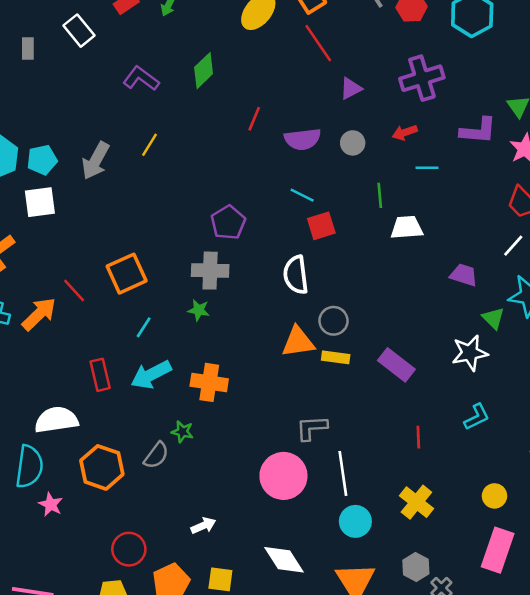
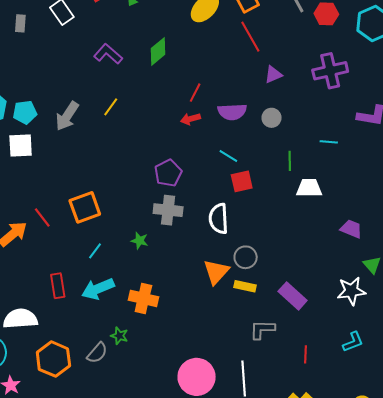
red arrow: (405, 132) -> (190, 119), moved
gray cross: (210, 271) -> (168, 210), moved
orange triangle: (298, 342) -> (216, 272), turned -44
gray L-shape: (312, 428) -> (262, 330), moved

